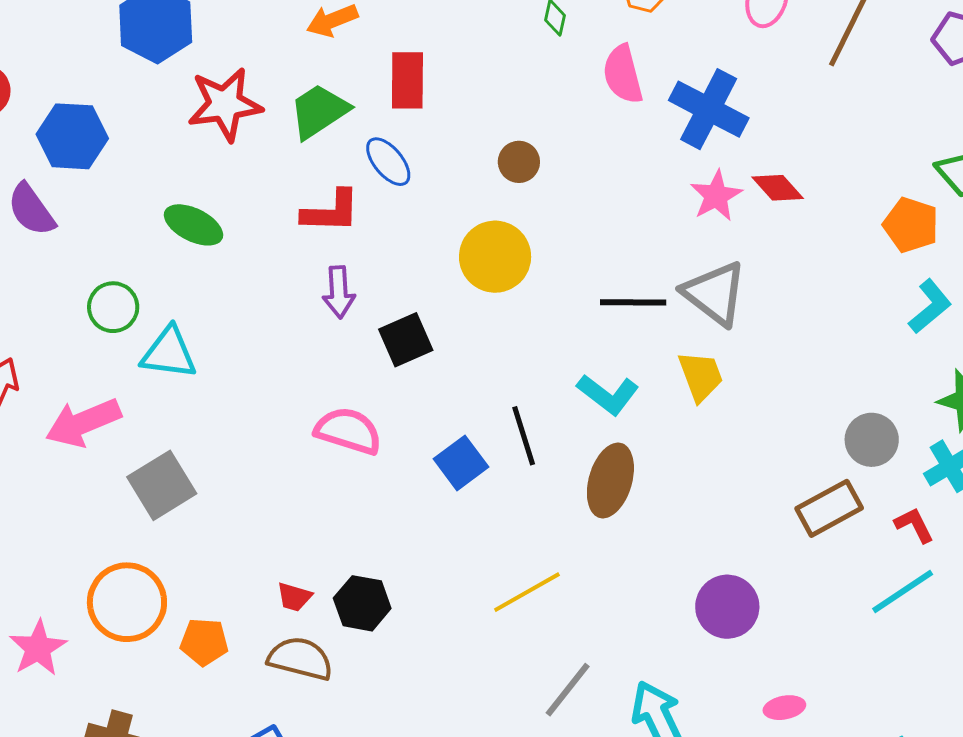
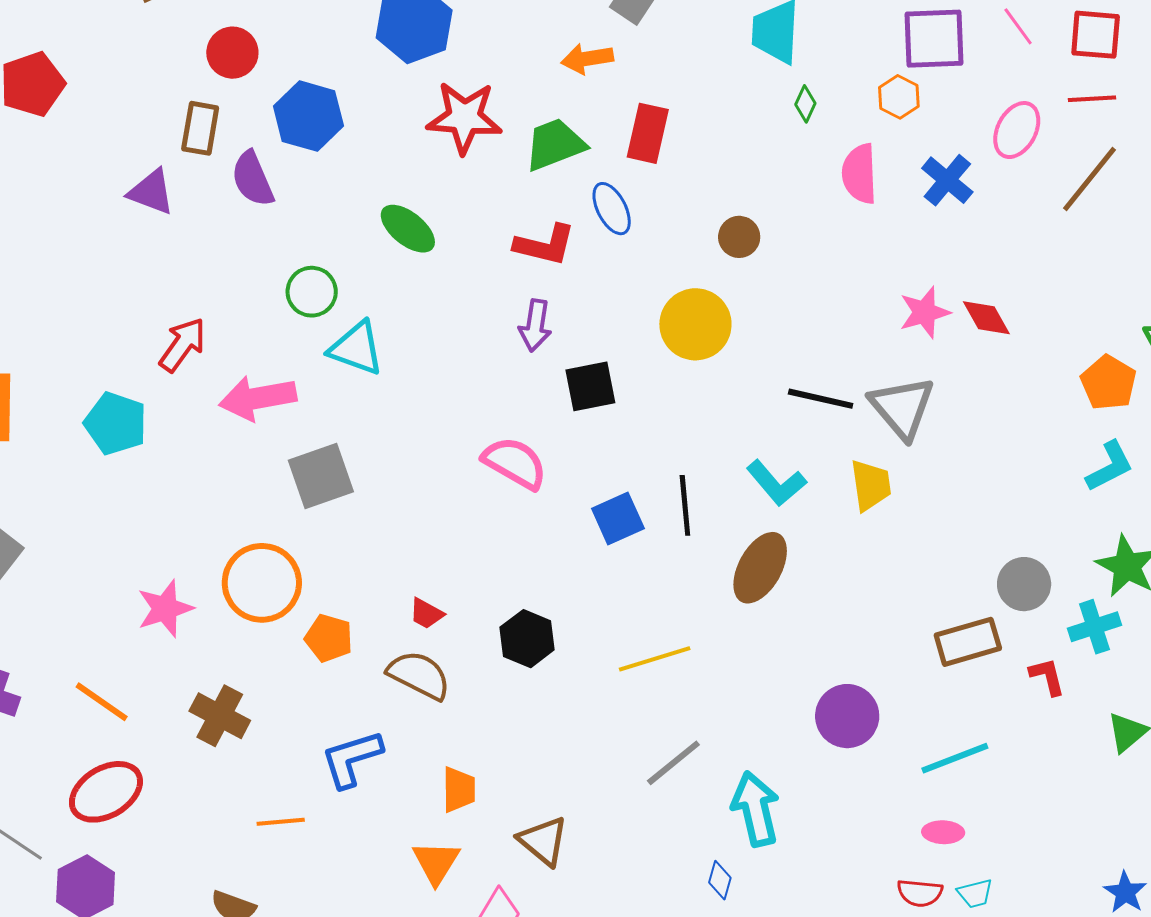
blue cross: (709, 109) -> (947, 180), moved, size x0.7
cyan line: (903, 591) -> (955, 758), moved
black hexagon: (362, 603) -> (527, 639), moved
pink ellipse: (784, 708) -> (943, 832), moved

